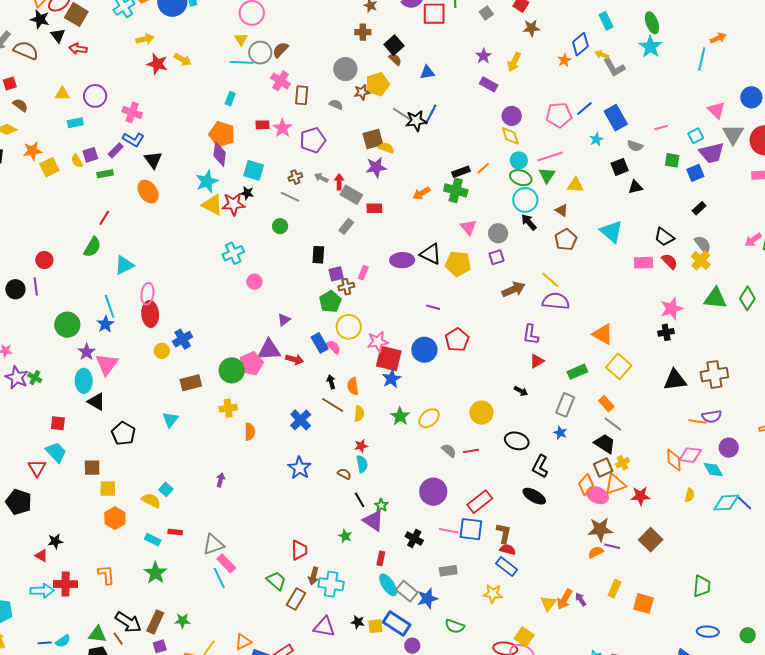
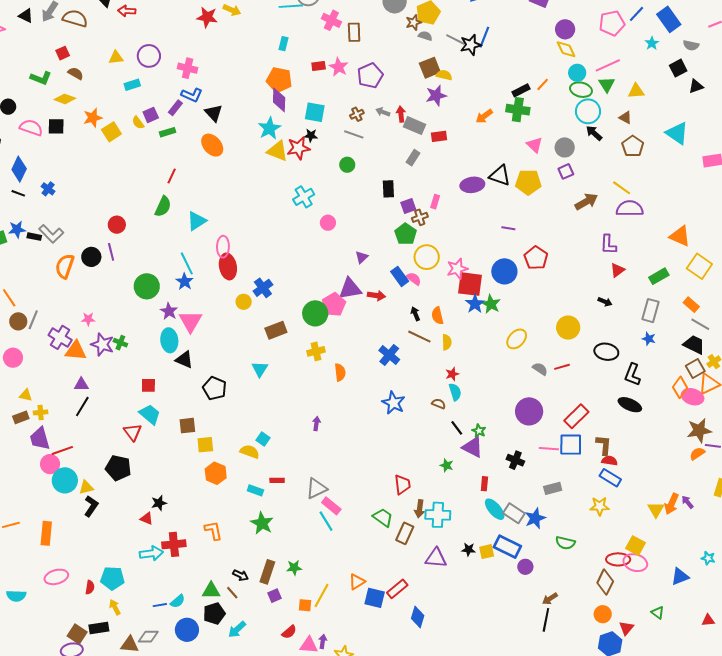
gray semicircle: (336, 105) -> (425, 36), moved
green star: (400, 416) -> (491, 304), moved
black arrow: (128, 622) -> (240, 575), size x0.6

